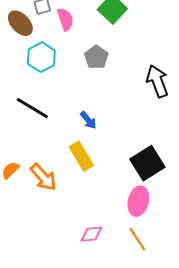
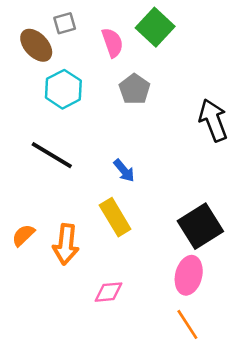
pink semicircle: (65, 19) -> (112, 43), moved
orange arrow: (43, 177) -> (66, 244), turned 48
pink diamond: (91, 234) -> (109, 292), moved

